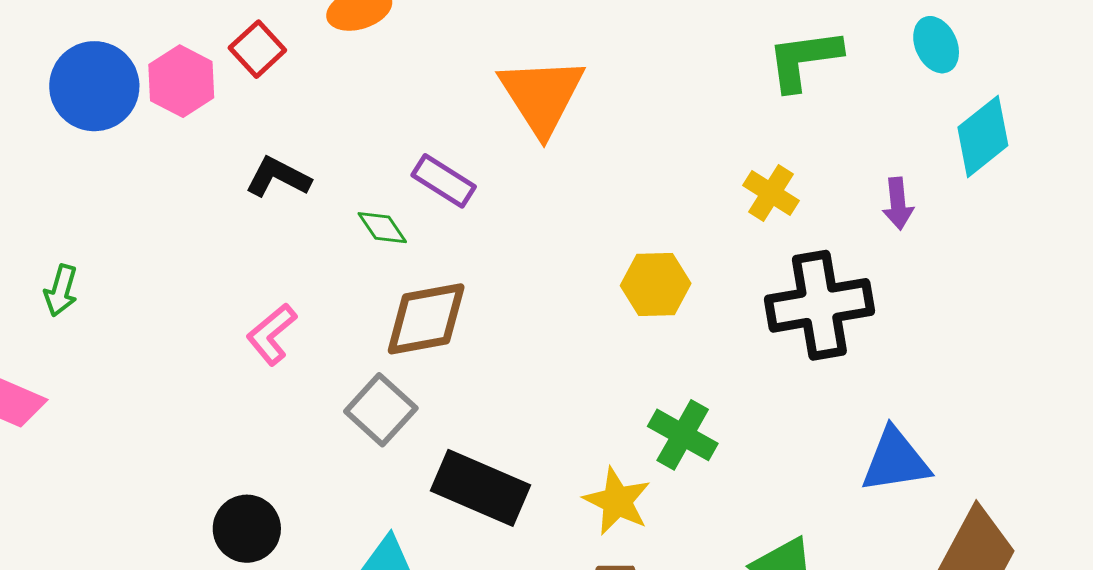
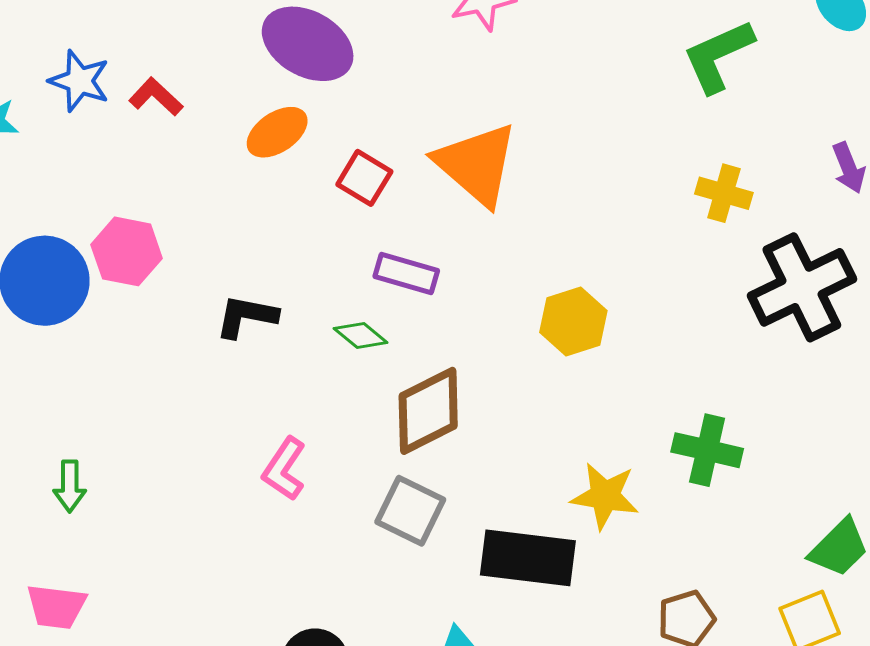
red square: (257, 49) -> (364, 178), moved
yellow hexagon: (656, 285) -> (573, 322), moved
yellow star: (617, 501) -> (605, 496), moved

